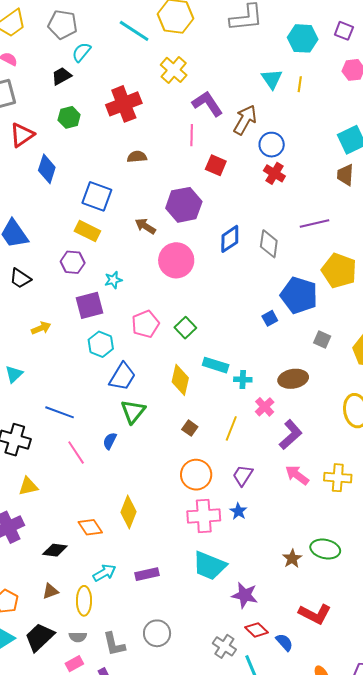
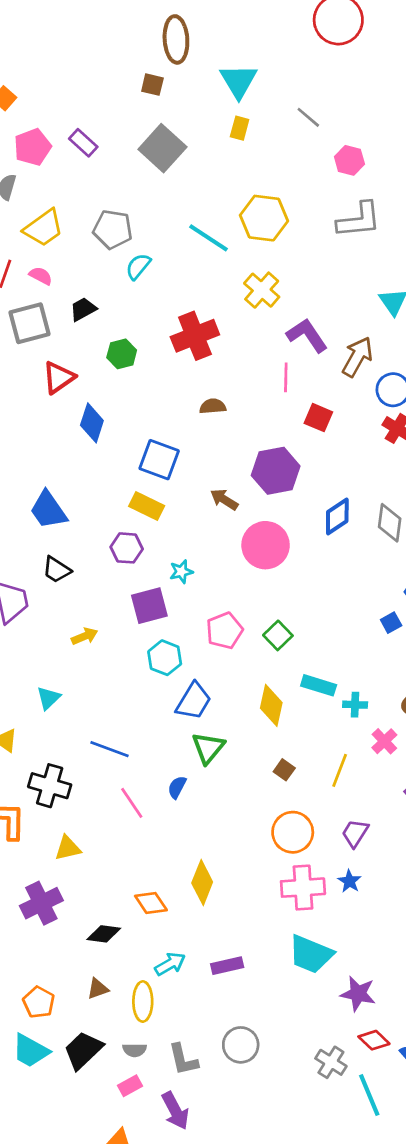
black trapezoid: (61, 76) -> (83, 309), moved

